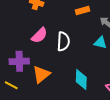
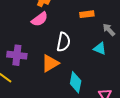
pink semicircle: (39, 35) -> (40, 19), moved
orange triangle: (41, 74) -> (50, 63), moved

